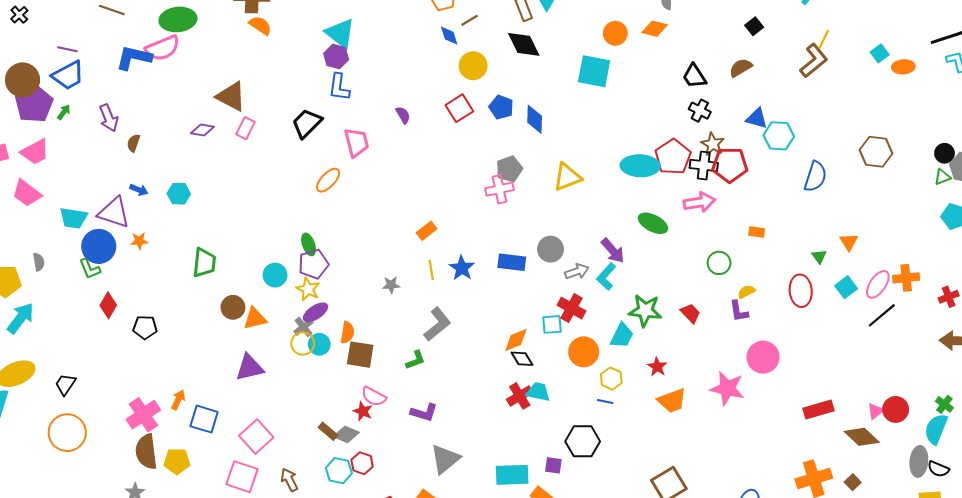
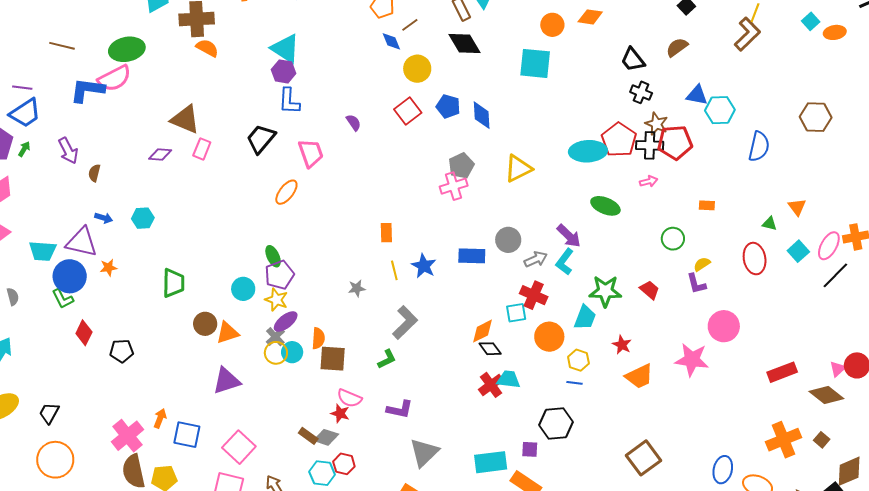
pink arrow: (699, 202) -> (649, 181), size x0.6
orange rectangle: (427, 231) -> (386, 233), turned -48
green triangle: (819, 256) -> (770, 224), turned -35

